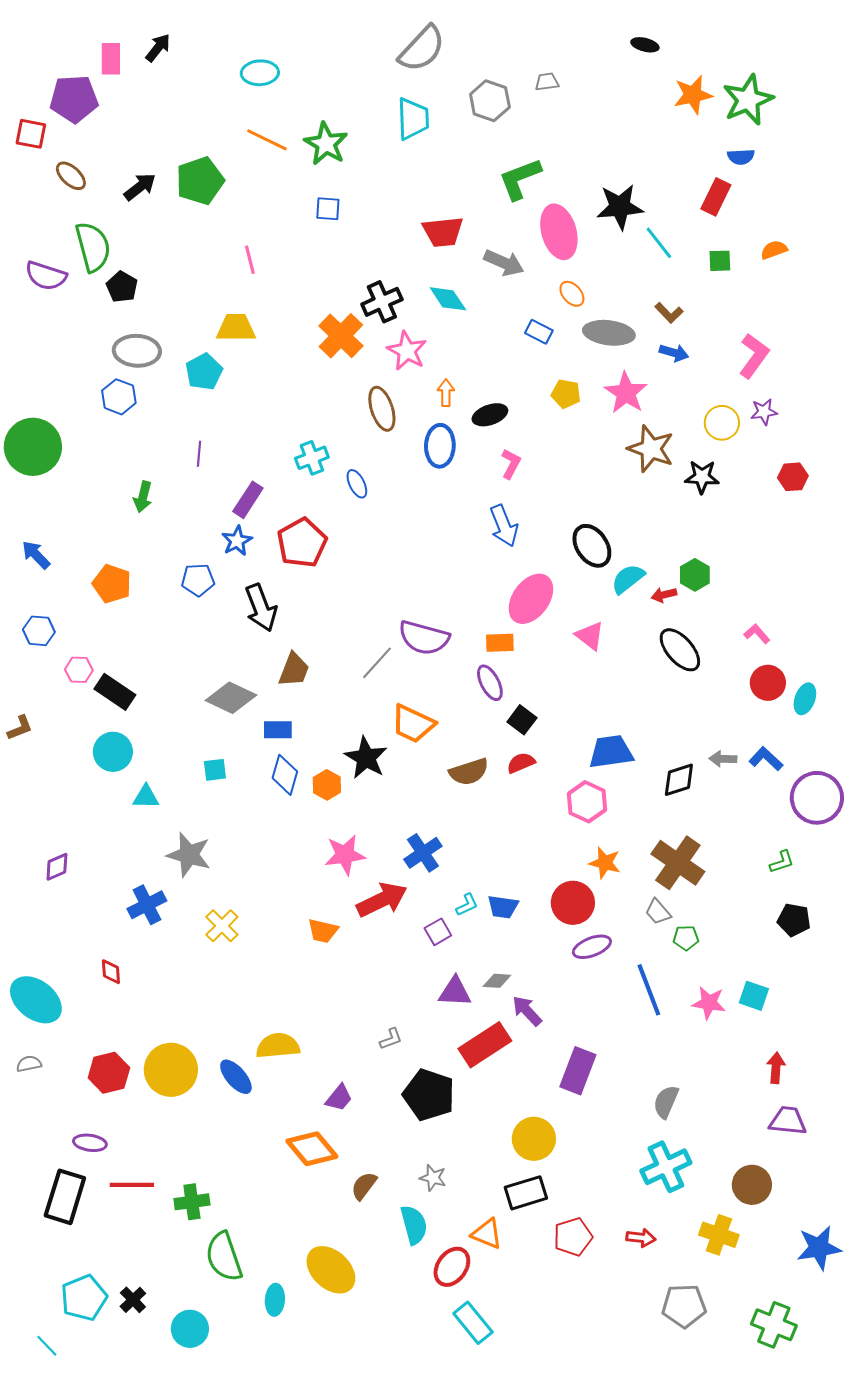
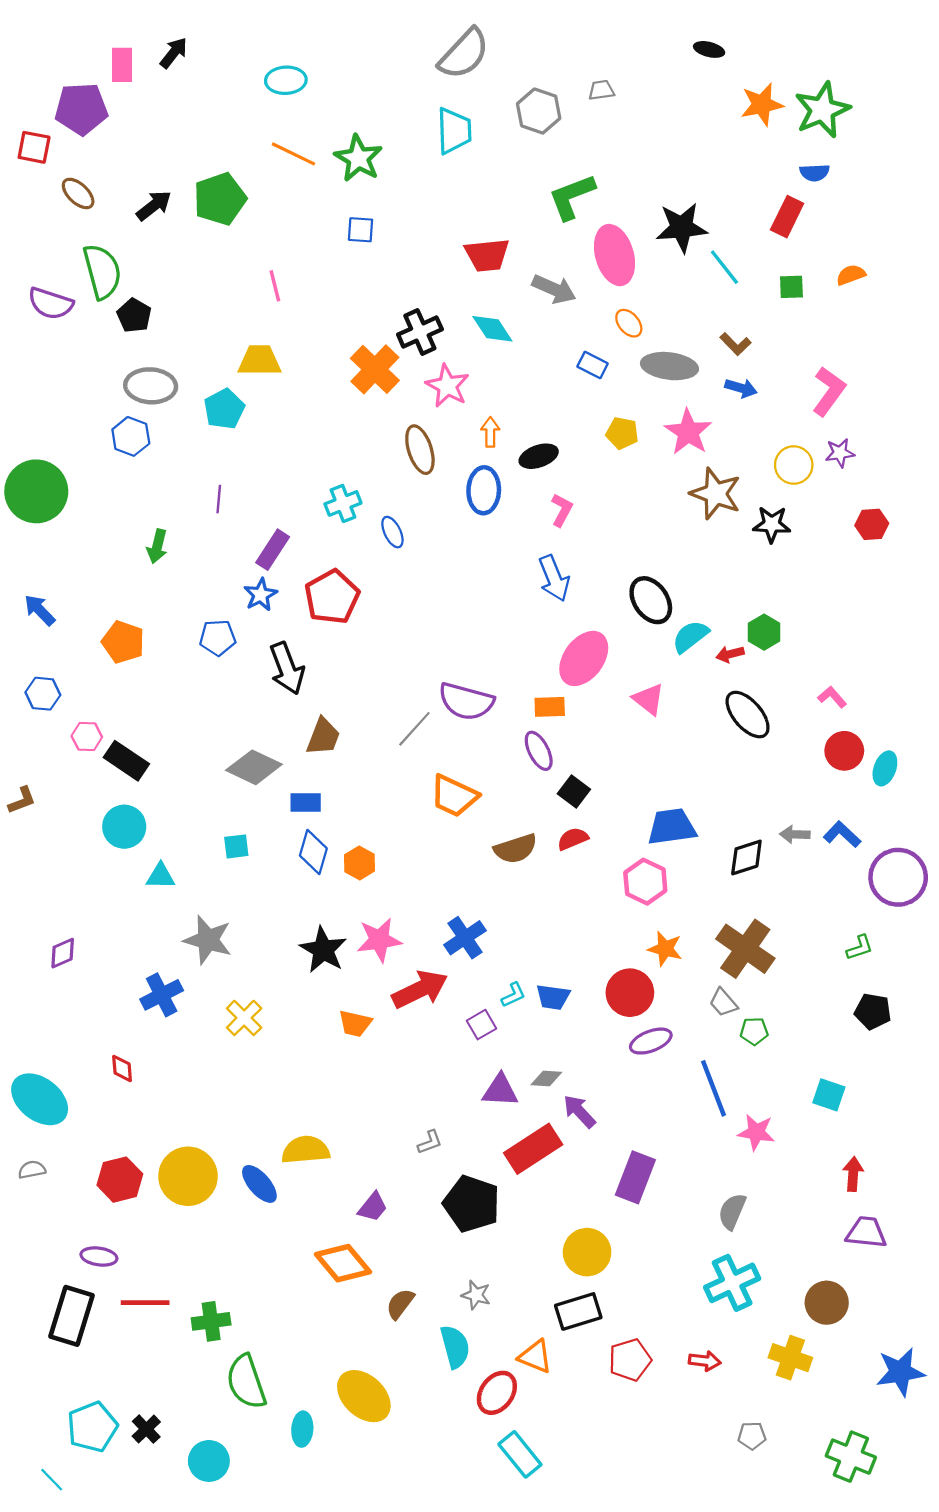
black star: (366, 758) -> (323, 950), moved
pink star: (709, 1003) -> (756, 1132), moved
gray pentagon: (684, 1306) -> (752, 1436), size x0.6

